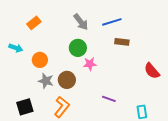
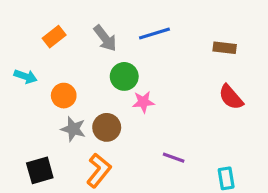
gray arrow: (81, 22) -> (105, 38), moved
blue line: (112, 22) -> (154, 33), moved
brown rectangle: (122, 42) -> (225, 48), moved
red semicircle: (152, 71) -> (231, 97), moved

